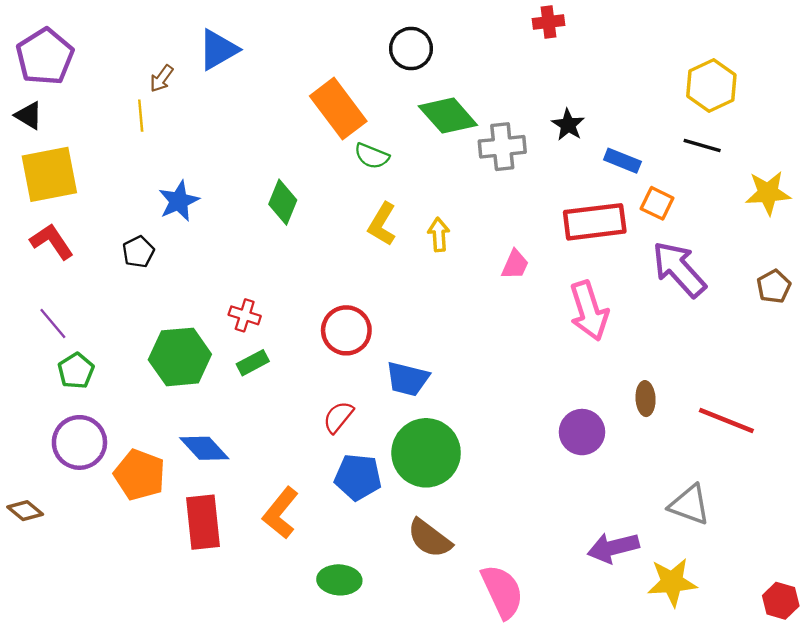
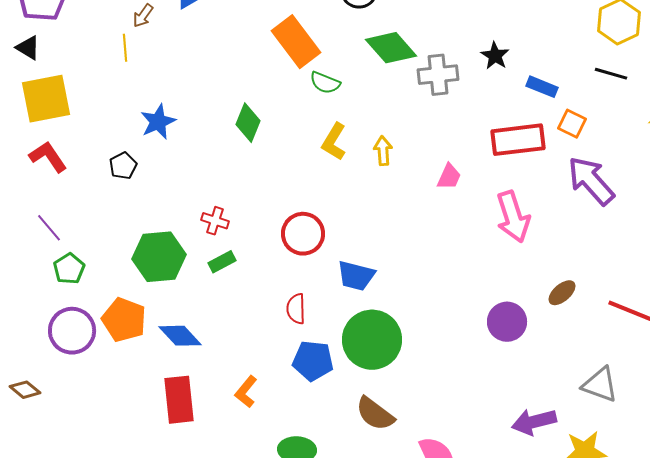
brown ellipse: (646, 399) -> (562, 293), turned 52
red semicircle: (338, 417) -> (296, 309), turned -40
orange pentagon: (140, 475) -> (124, 320), moved
orange L-shape: (280, 513) -> (246, 392), size x0.7

